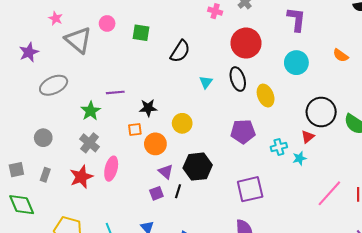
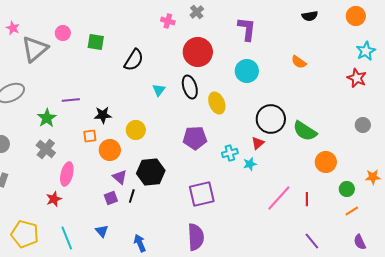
gray triangle: (78, 40) -> (35, 49), turned 40
orange semicircle: (341, 55) -> (299, 62), moved
red star: (81, 177) -> (54, 199), moved, size x0.7

